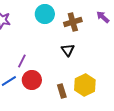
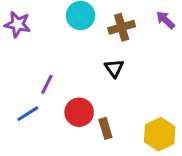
red circle: (32, 80) -> (79, 112), moved
yellow hexagon: (85, 85) -> (160, 134), moved

